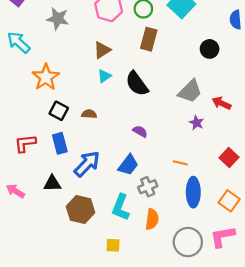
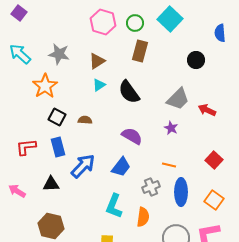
gray star: (58, 19) -> (59, 54), moved
purple star: (197, 123) -> (171, 128), moved
purple semicircle: (140, 131) -> (132, 136), size x1.5
gray cross: (148, 187) -> (151, 187), moved
brown hexagon: (80, 209) -> (51, 226), moved

